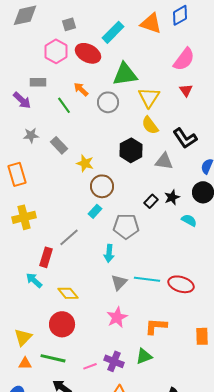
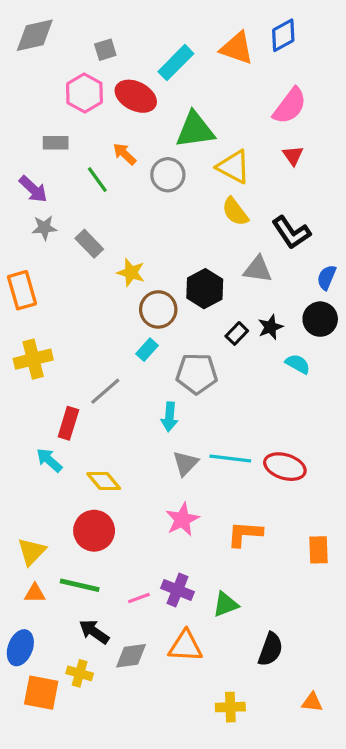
yellow triangle: (149, 97) -> (234, 167), turned -35
purple arrow: (22, 100) -> (33, 189), moved
black hexagon: (131, 150) -> (205, 289), moved
green triangle: (144, 356) -> (226, 604), moved

